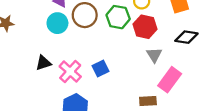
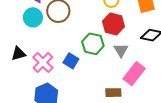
green hexagon: (118, 17) -> (93, 44), moved
blue square: (101, 68) -> (71, 61), turned -35

